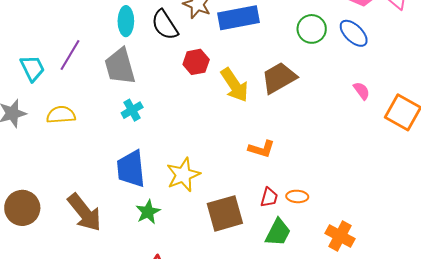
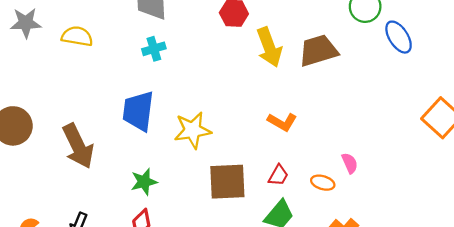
blue ellipse: (354, 33) -> (399, 37), moved
pink semicircle: (362, 91) -> (350, 163), moved
orange ellipse: (297, 196) -> (323, 183), moved
green star: (148, 212) -> (144, 182), moved

